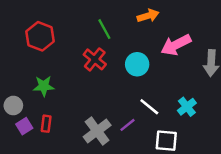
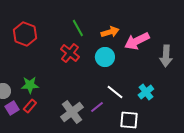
orange arrow: (148, 16) -> (110, 32), moved
green star: (44, 86) -> (30, 85), moved
red rectangle: (46, 124) -> (30, 106), turned 32

